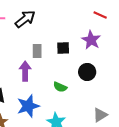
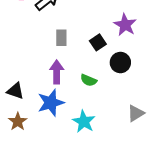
black square: (63, 48) -> (98, 42), moved, turned -32
purple arrow: (25, 71) -> (57, 72), moved

